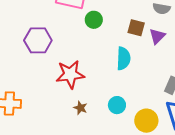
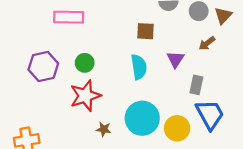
green circle: (94, 20) -> (85, 63), moved
purple triangle: (157, 36) -> (175, 59), moved
cyan circle: (117, 105) -> (142, 118), size x1.8

